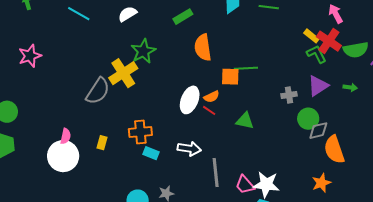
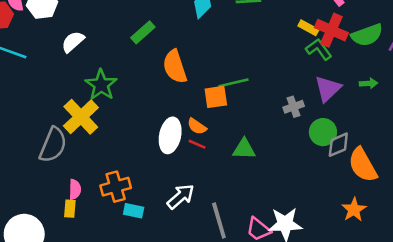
orange semicircle: (212, 97) -> (197, 126), turned 70
pink semicircle: (66, 136) -> (75, 189), moved
white arrow: (189, 149) -> (181, 197), turned -40

